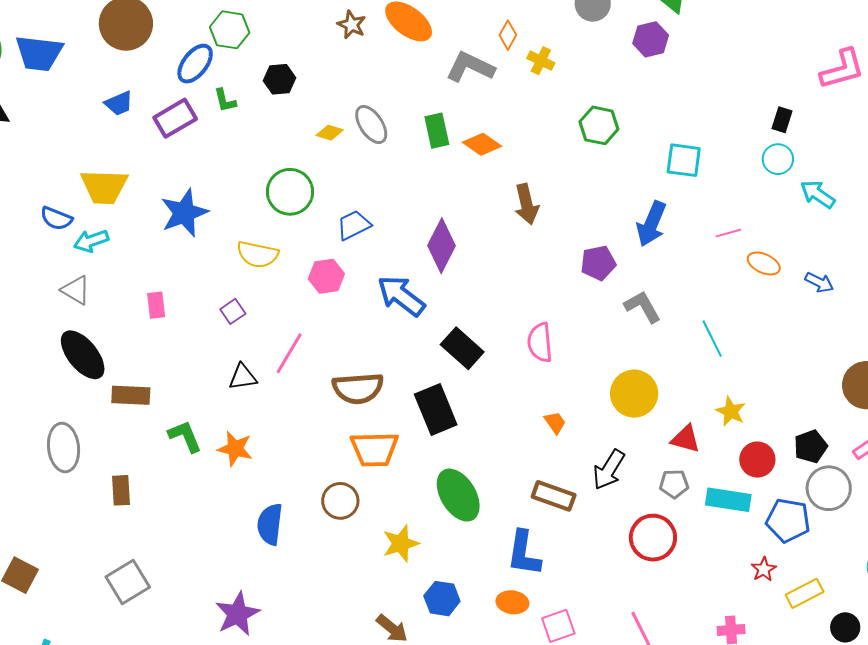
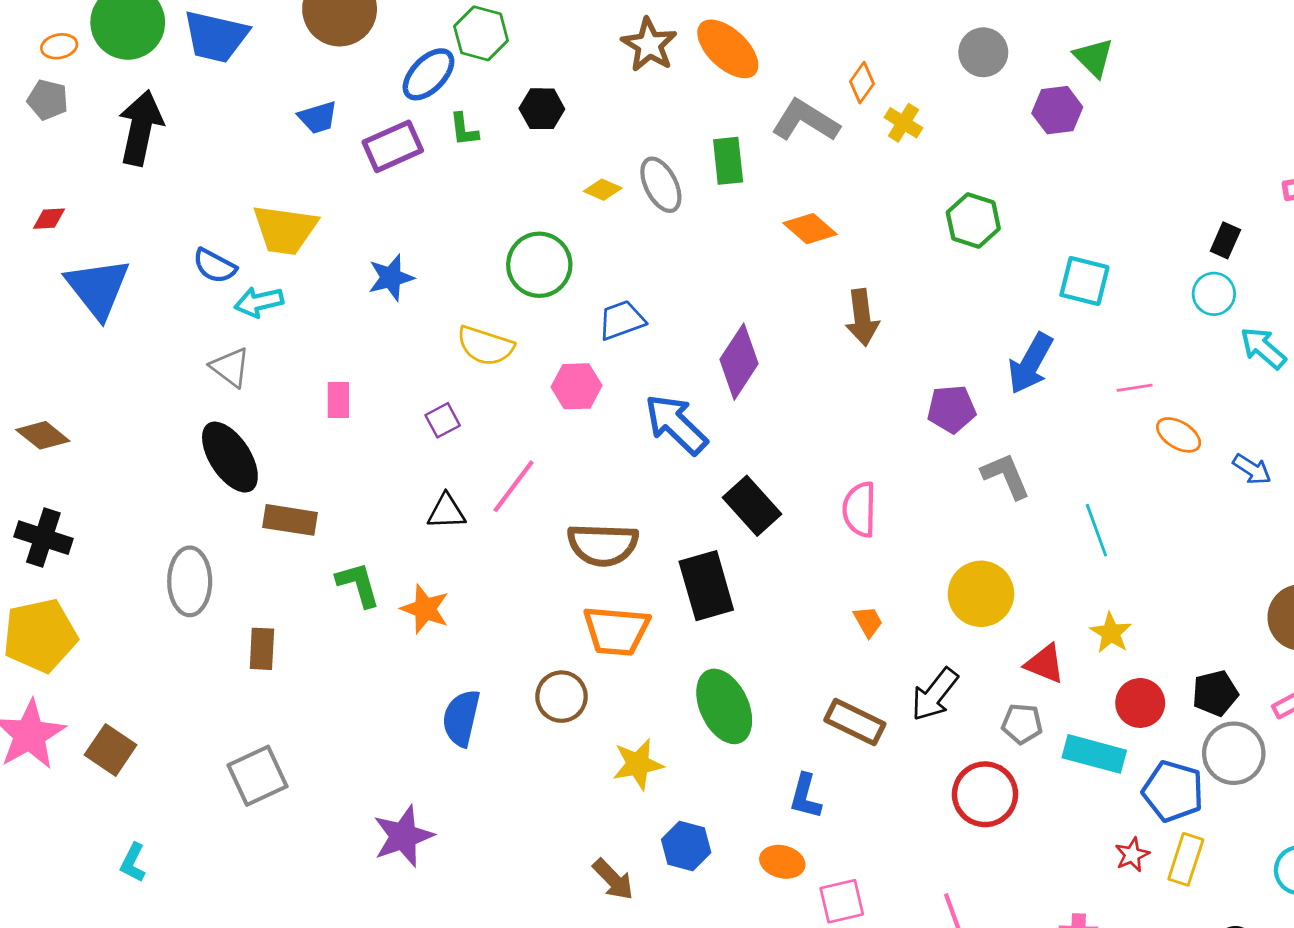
brown star: (352, 25) -> (649, 45), size x1.4
green rectangle: (437, 131) -> (728, 161), moved
blue star: (184, 213) -> (391, 278), size x0.7
blue L-shape: (524, 553) -> (805, 796), size x0.7
yellow rectangle: (805, 593) -> (1186, 859), moved, turned -51

